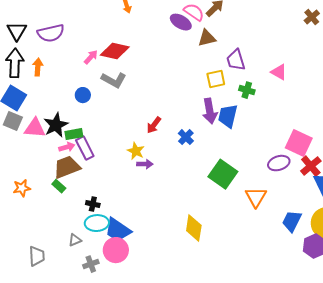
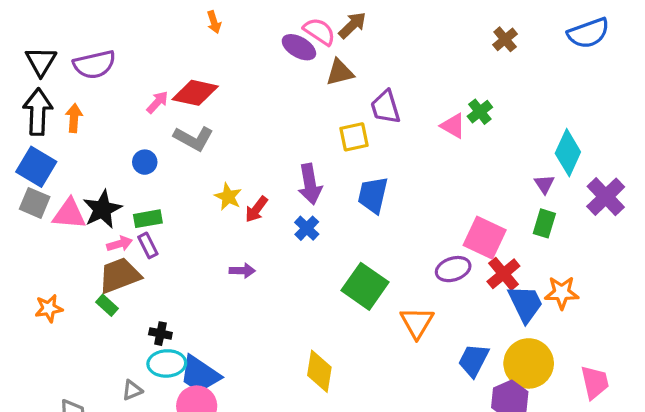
green cross: (247, 90) -> (480, 112), moved, turned 35
purple arrow: (210, 111) -> (310, 184), moved
green rectangle: (74, 134) -> (148, 219), moved
purple rectangle: (85, 148) -> (148, 245), size x0.7
yellow star: (136, 151) -> (228, 197), moved

